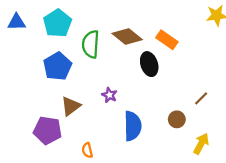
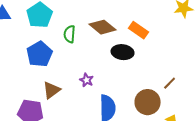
green semicircle: (91, 44) -> (70, 34), size x0.7
black ellipse: (149, 64) -> (123, 52), turned -65
brown circle: (177, 119) -> (148, 102), size x1.6

